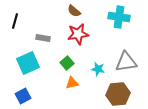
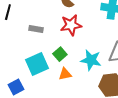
cyan square: (28, 63) -> (37, 64), moved
cyan star: (98, 69) -> (91, 60), size x1.5

